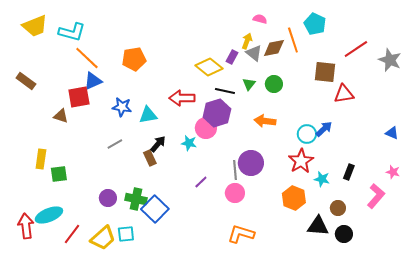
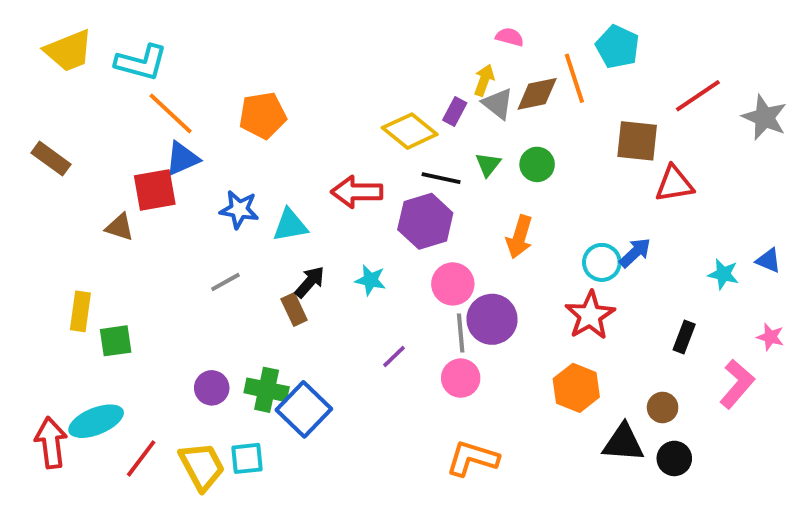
orange arrow: (265, 121) -> (519, 237), turned -80
pink circle: (206, 128) -> (453, 284), moved
cyan star: (322, 179) -> (723, 274), moved
yellow trapezoid: (103, 238) -> (202, 466), turned -76

